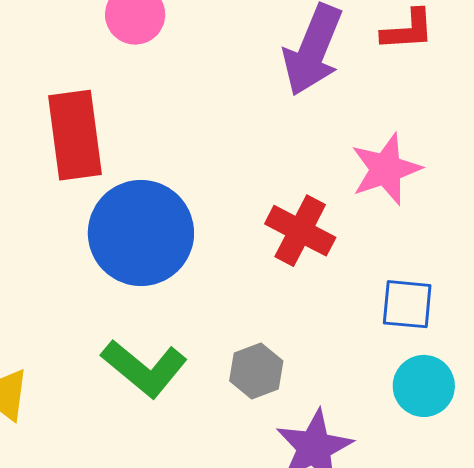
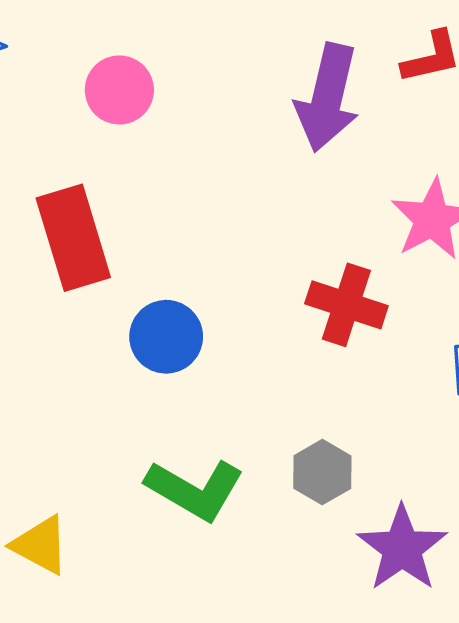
blue circle: (141, 233) -> (166, 337), size x0.6

